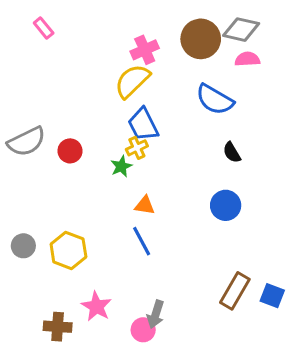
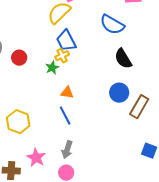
black semicircle: (232, 152) -> (123, 59), size x1.5
brown rectangle: (235, 291) -> (139, 107), moved
gray arrow: (156, 314) -> (67, 150), moved

